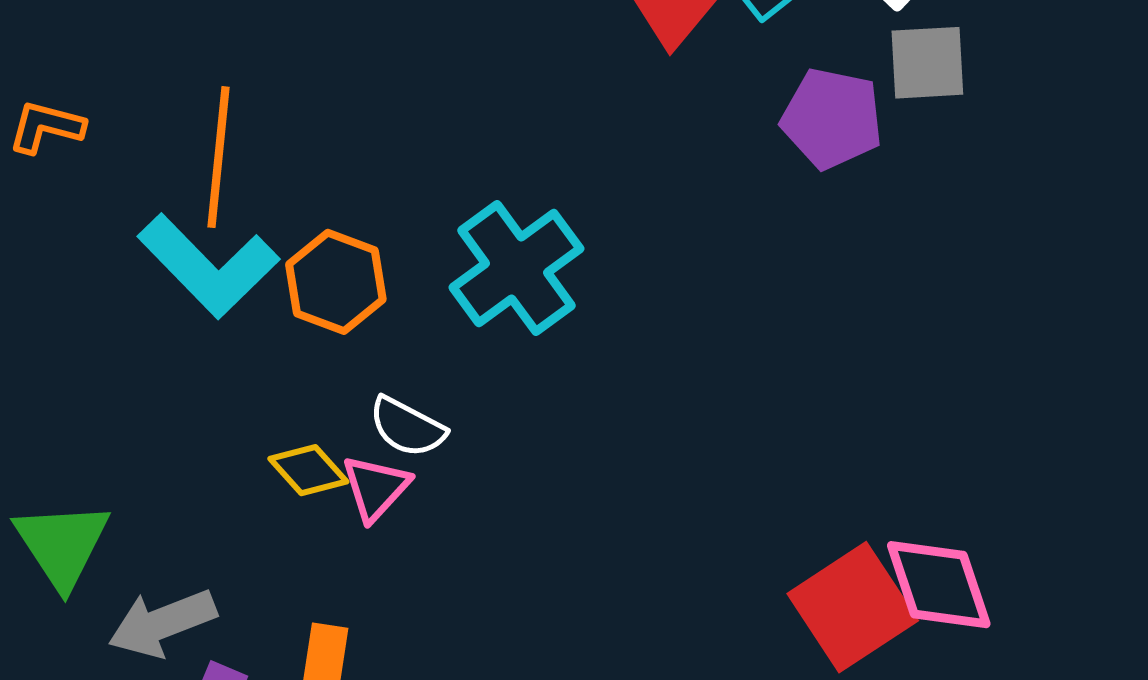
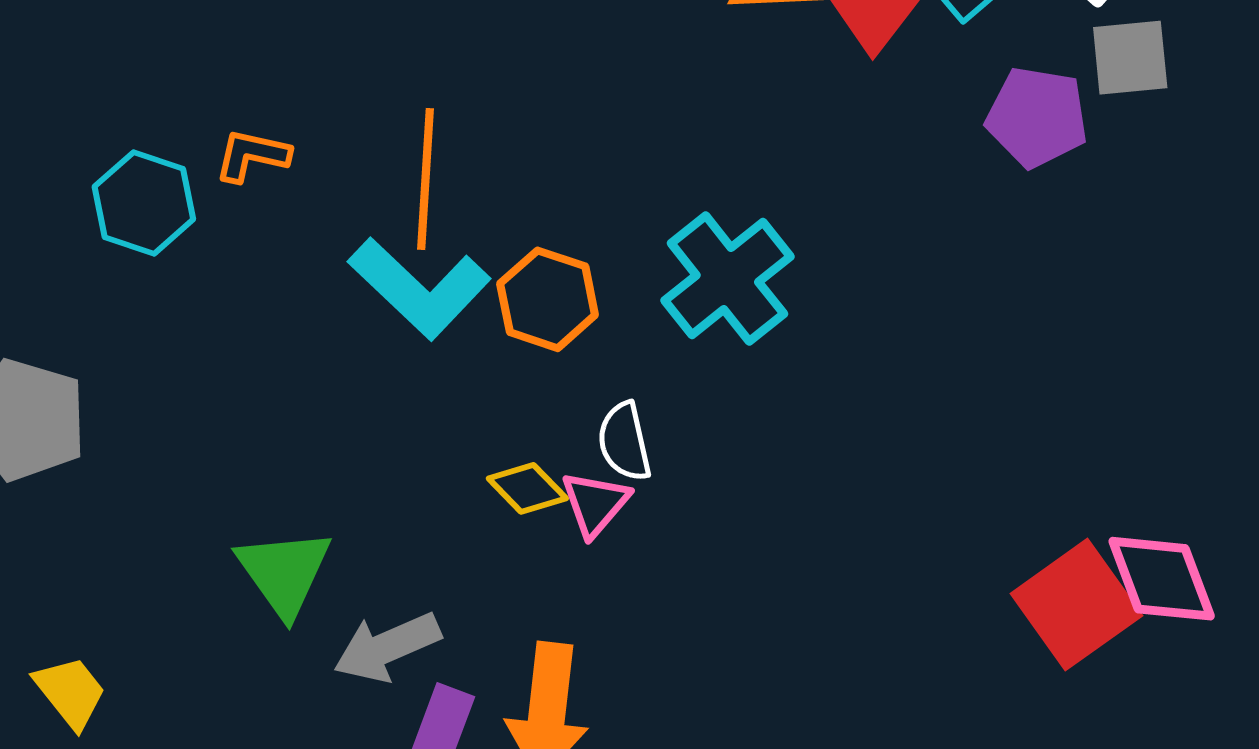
white semicircle: (407, 427) -> (624, 442), turned 52

